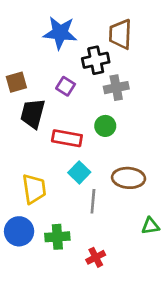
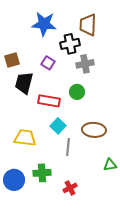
yellow trapezoid: (34, 189) -> (25, 138), turned -75
blue circle: (19, 231) -> (14, 180), moved

